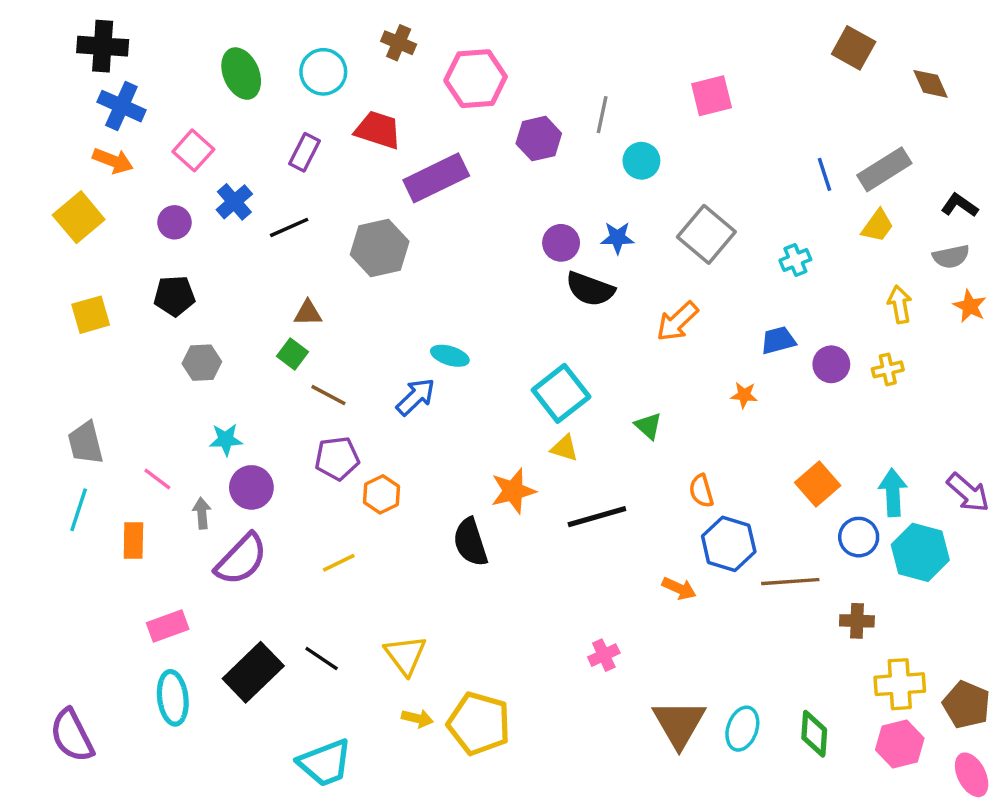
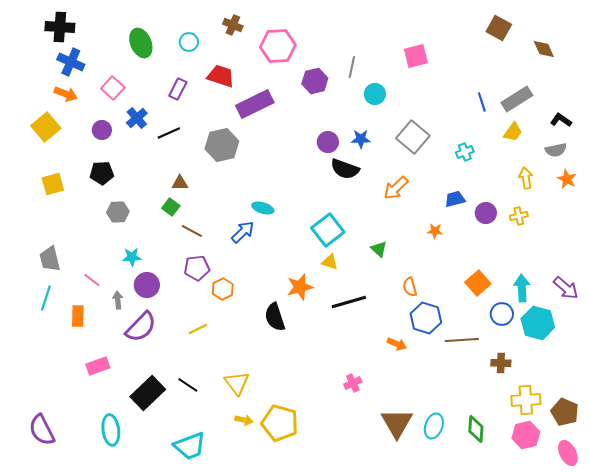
cyan circle: (323, 72) -> (189, 42), size x0.7
cyan ellipse: (173, 698) -> (111, 430), moved

